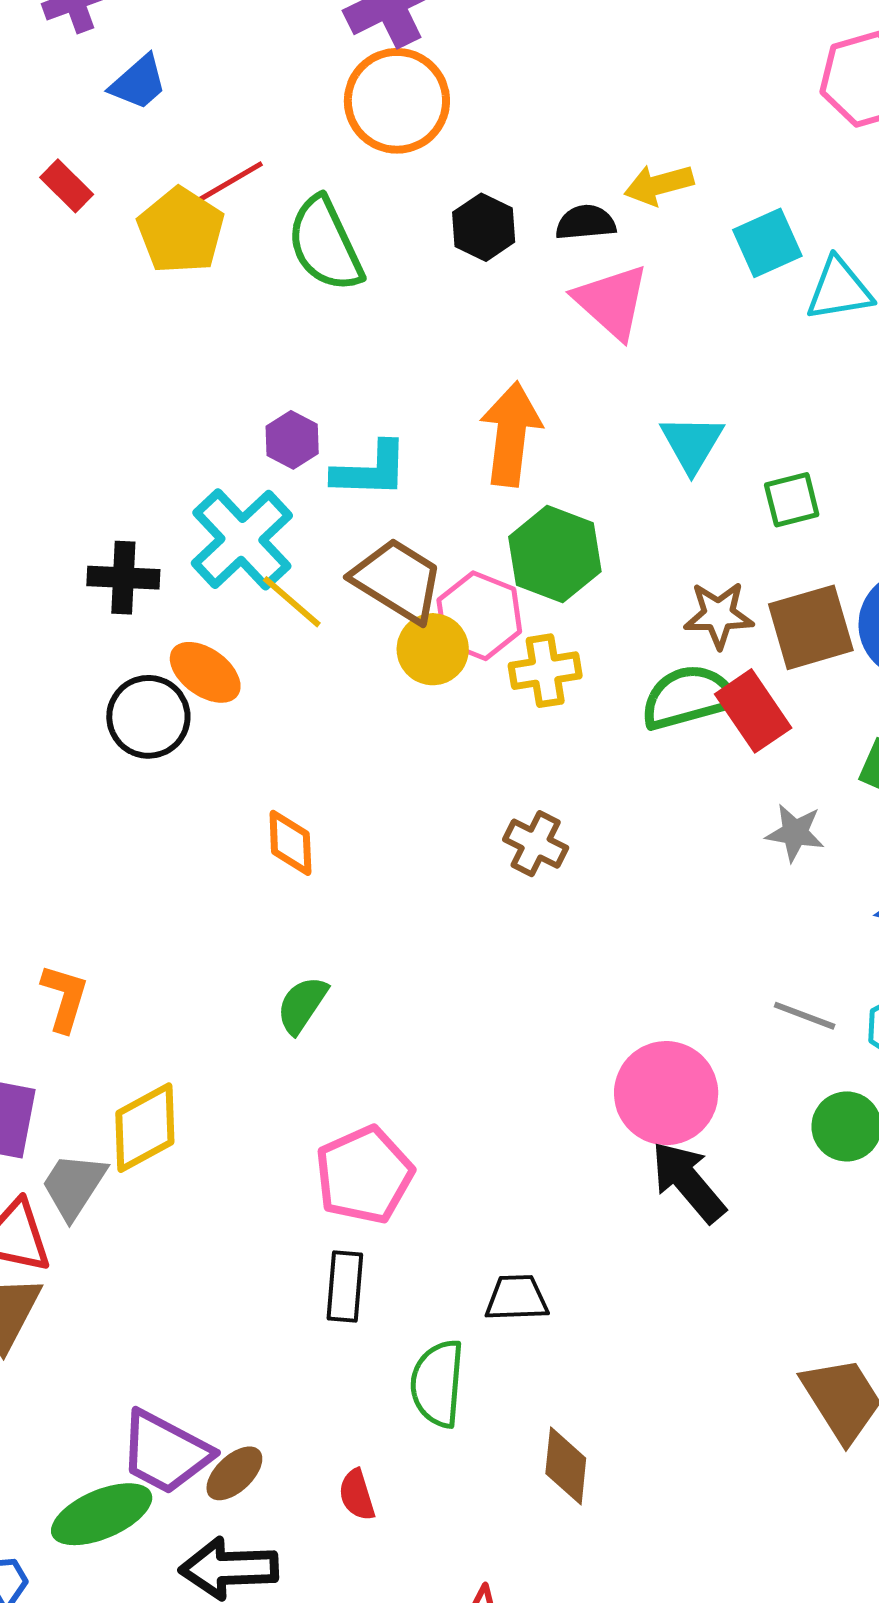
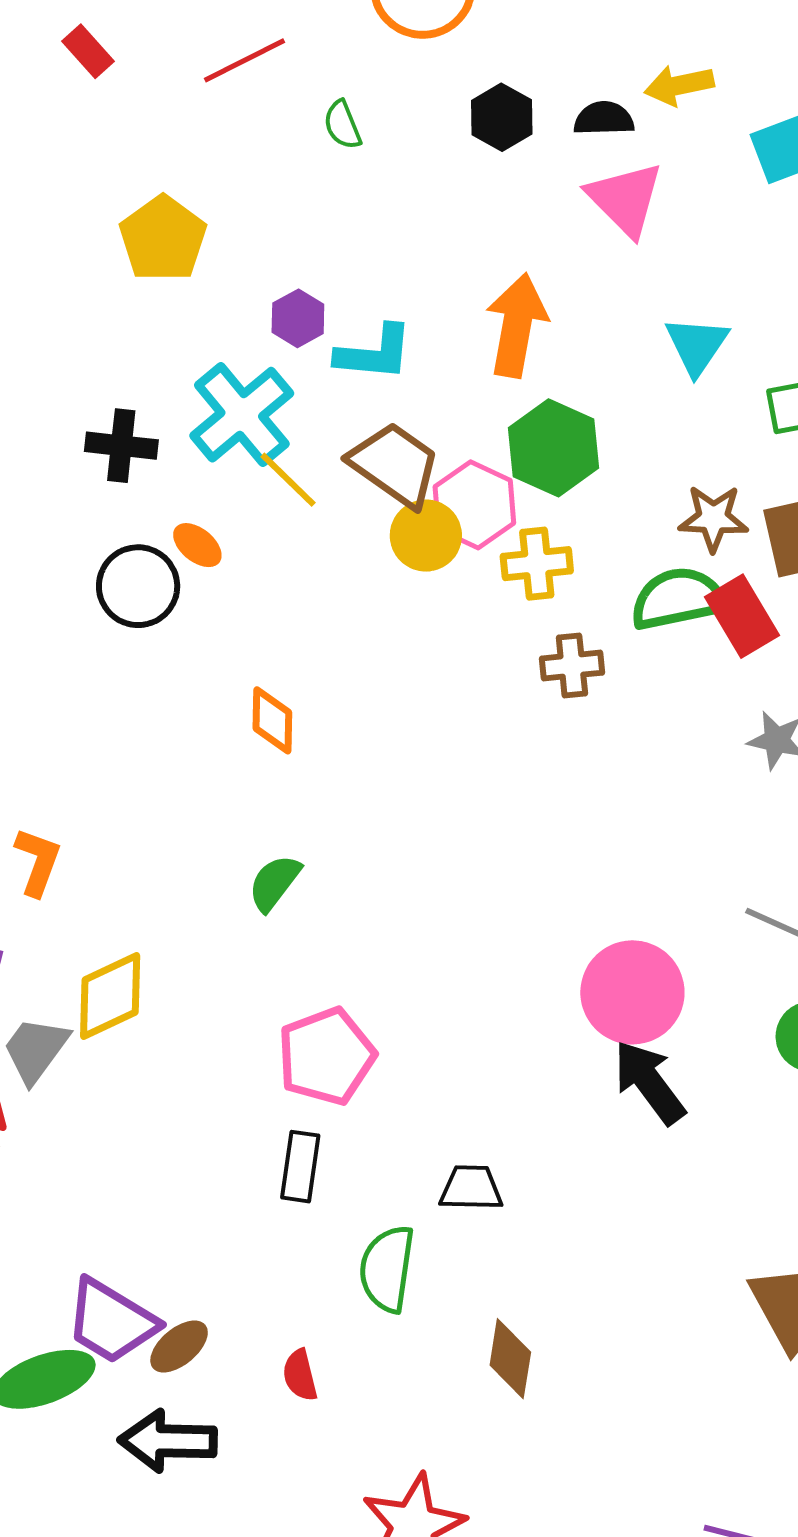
yellow pentagon: (181, 231) -> (163, 239), moved
green semicircle: (325, 244) -> (342, 125), size x0.5
orange ellipse: (205, 672) -> (197, 545), size x0.7
brown cross: (536, 844) -> (572, 666), moved, turned -36

